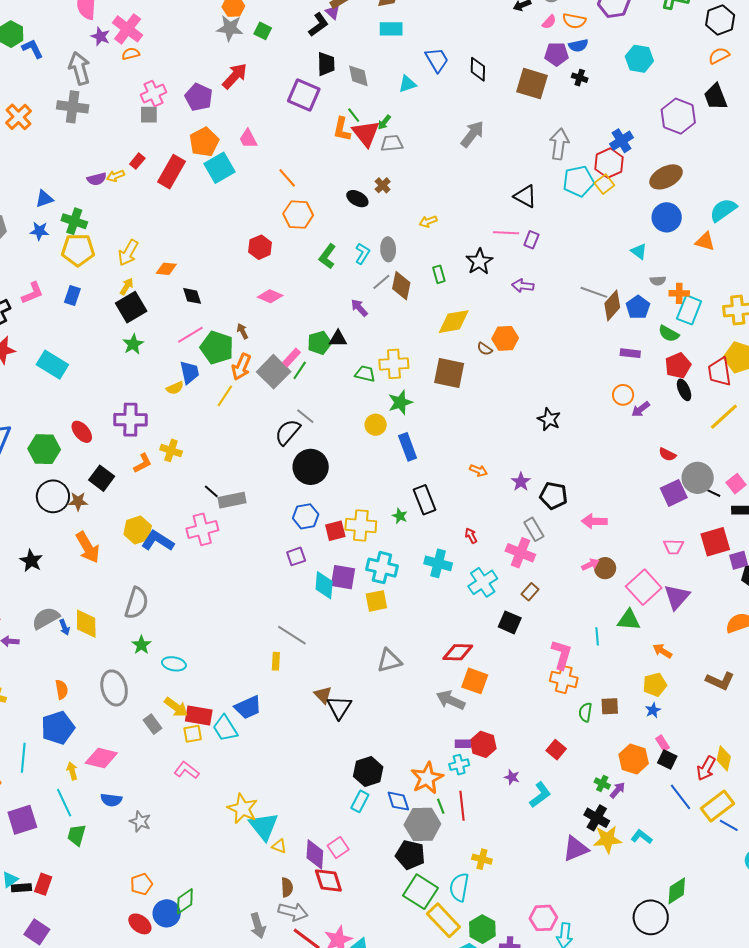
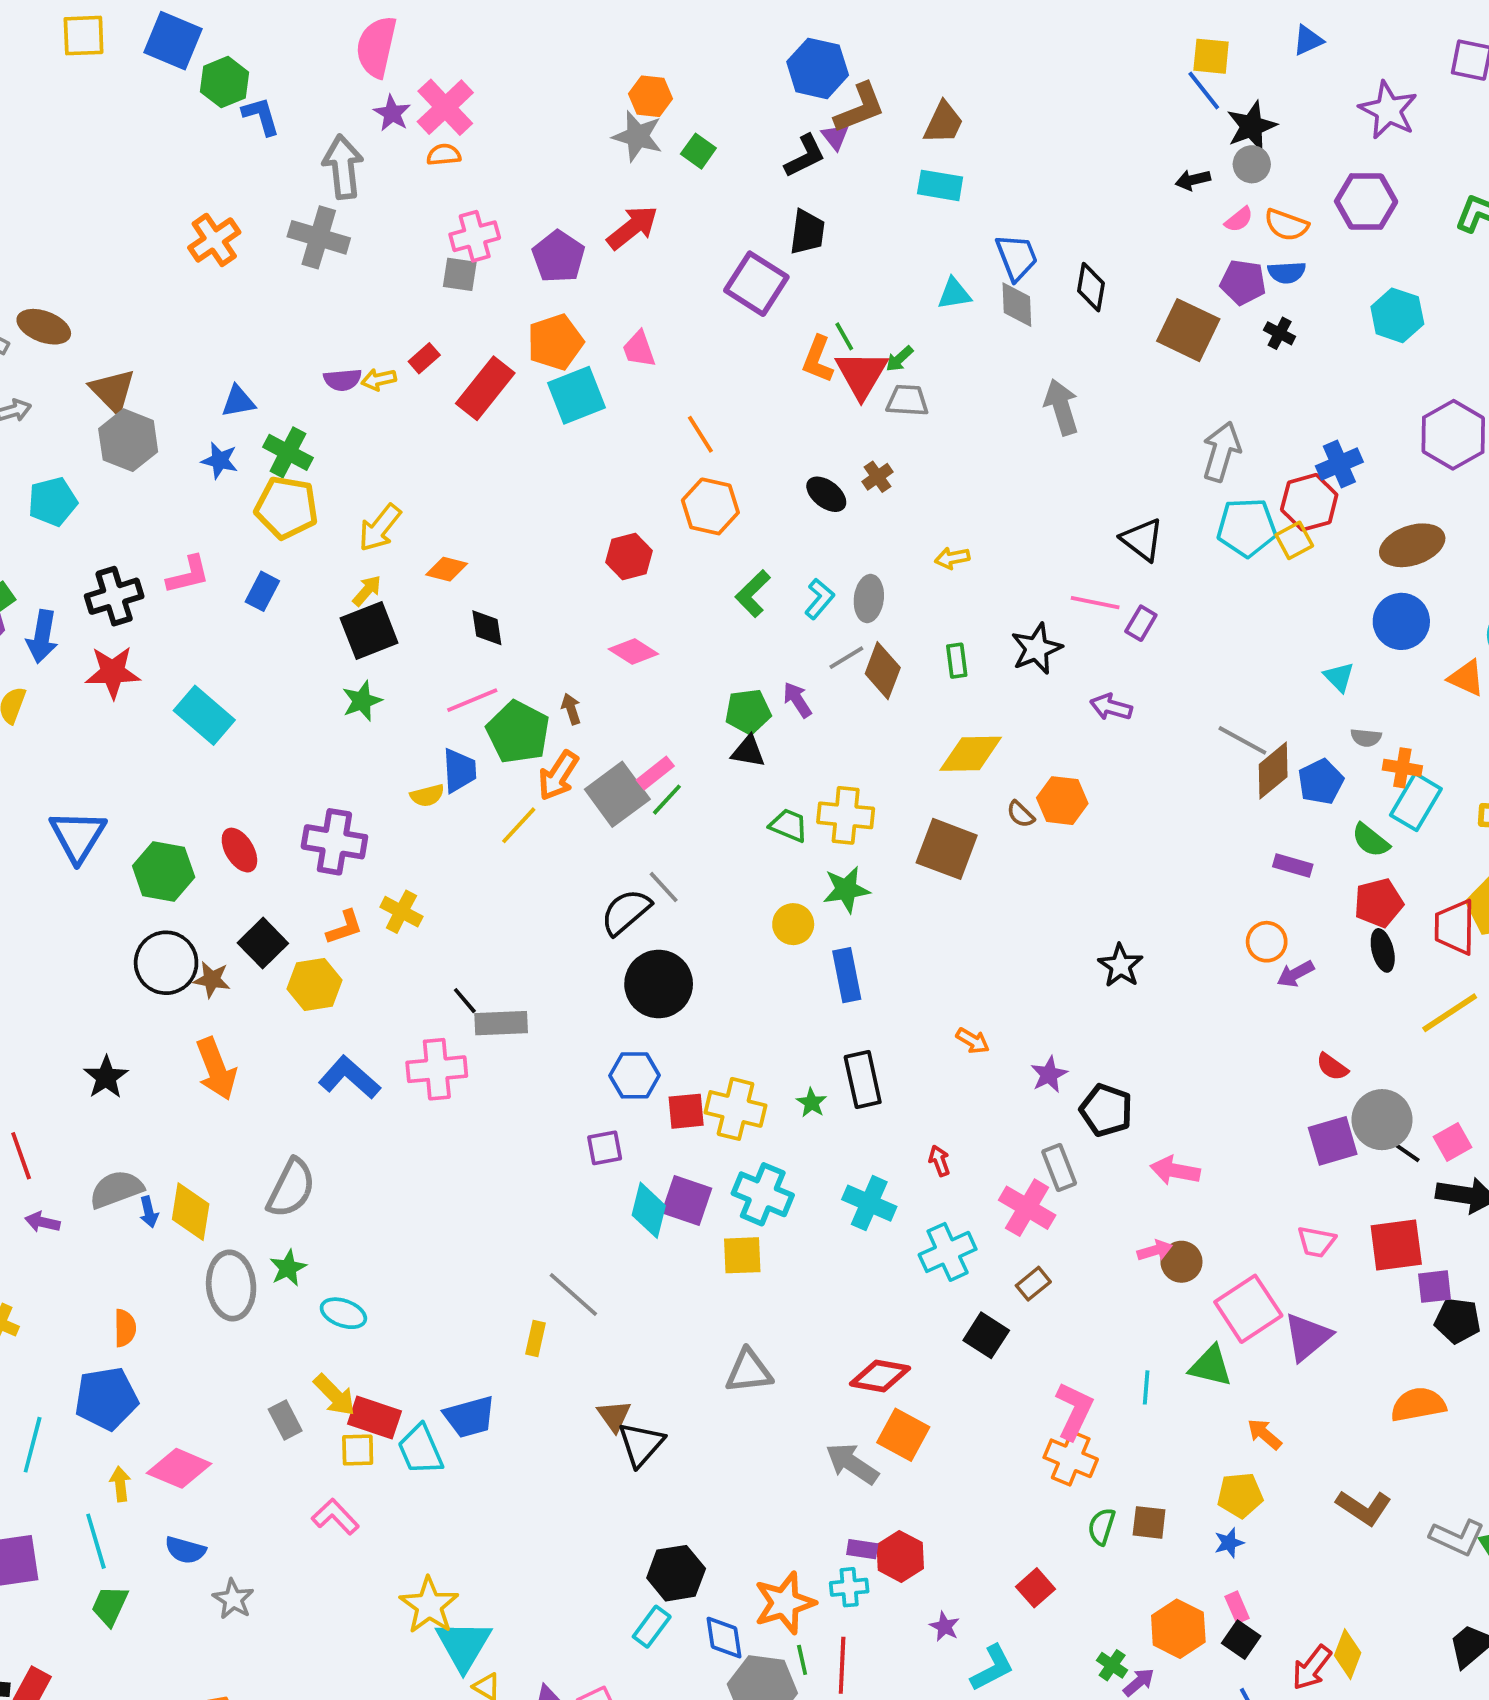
gray diamond: (358, 76) -> (1017, 305), moved
gray arrow: (472, 134) -> (1061, 407), turned -64
green pentagon: (319, 343) -> (748, 712), moved
yellow hexagon: (138, 530) -> (315, 985), moved
gray ellipse: (114, 688) -> (231, 1285), moved

